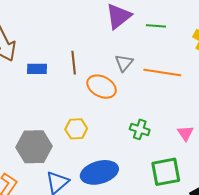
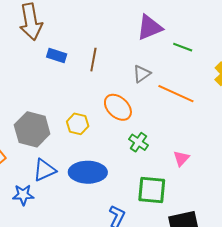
orange ellipse: (102, 87) -> (118, 107), moved

